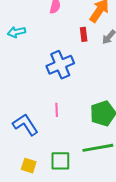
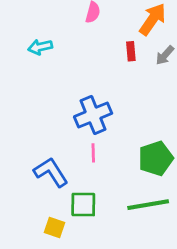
blue cross: (60, 65) -> (93, 115), moved
green square: (60, 161) -> (83, 205), moved

